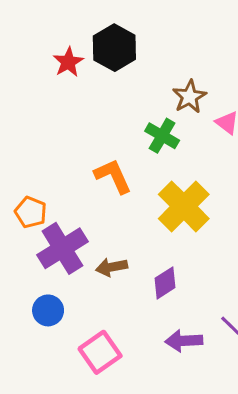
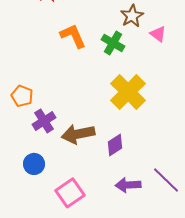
orange L-shape: (113, 176) -> (73, 36), moved
purple cross: (62, 248) -> (44, 121), size x0.7
brown arrow: (112, 267) -> (78, 134), size x1.5

